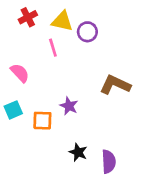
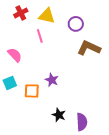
purple circle: (87, 32) -> (76, 24), moved
brown L-shape: (115, 85) -> (89, 48), moved

